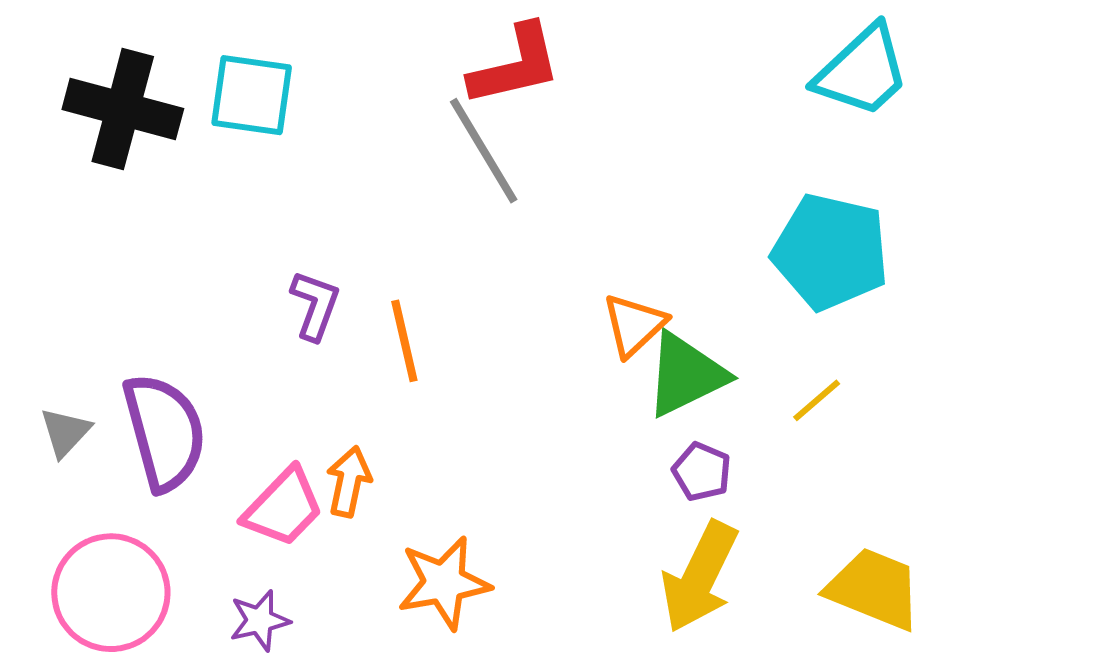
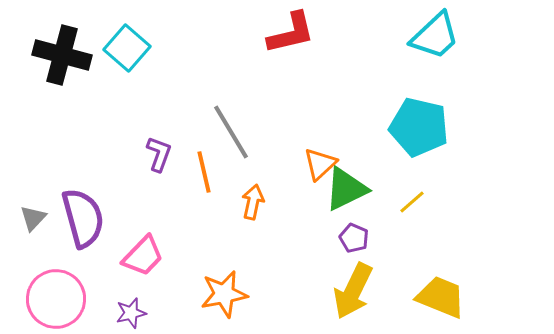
red L-shape: (515, 65) -> (291, 33), moved
cyan square: (252, 95) -> (127, 48), turned 33
gray line: (484, 151) -> (231, 132), moved
orange arrow: (349, 482) -> (253, 202), moved

